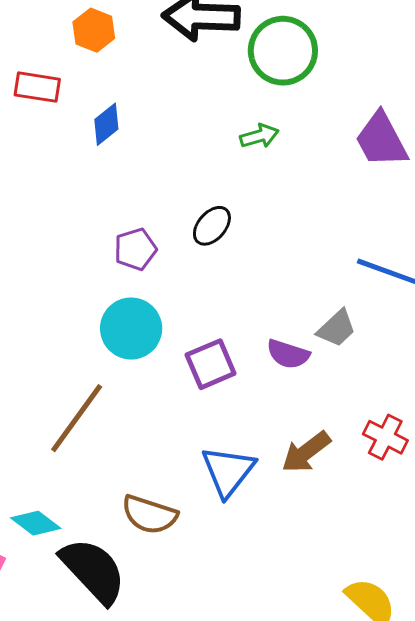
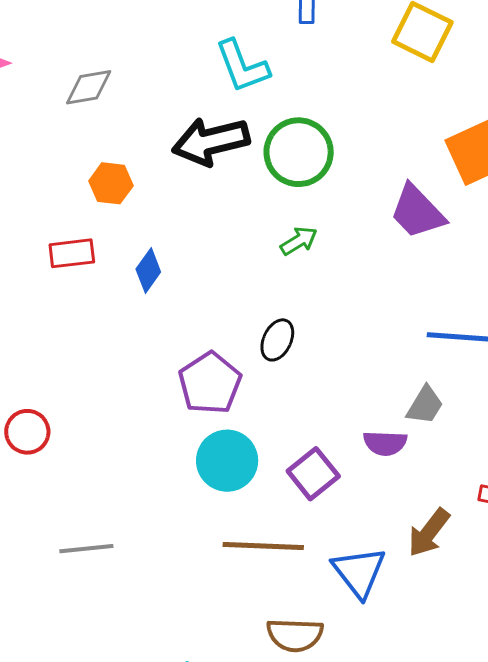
purple pentagon: (135, 249) -> (210, 383), size x1.5
brown line: (77, 418) -> (263, 546), moved, turned 72

